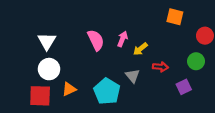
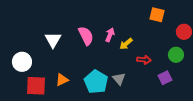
white triangle: (47, 41) -> (53, 40), moved
white circle: (49, 69) -> (22, 62), moved
gray triangle: (133, 76) -> (119, 79), moved

